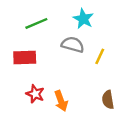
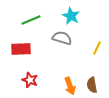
yellow line: (100, 56) -> (97, 48), moved
orange arrow: (61, 101) -> (70, 86), moved

